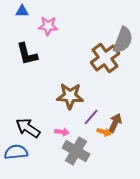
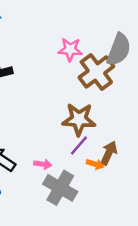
pink star: (48, 26) -> (70, 50), moved
brown star: (70, 96) -> (79, 119), moved

